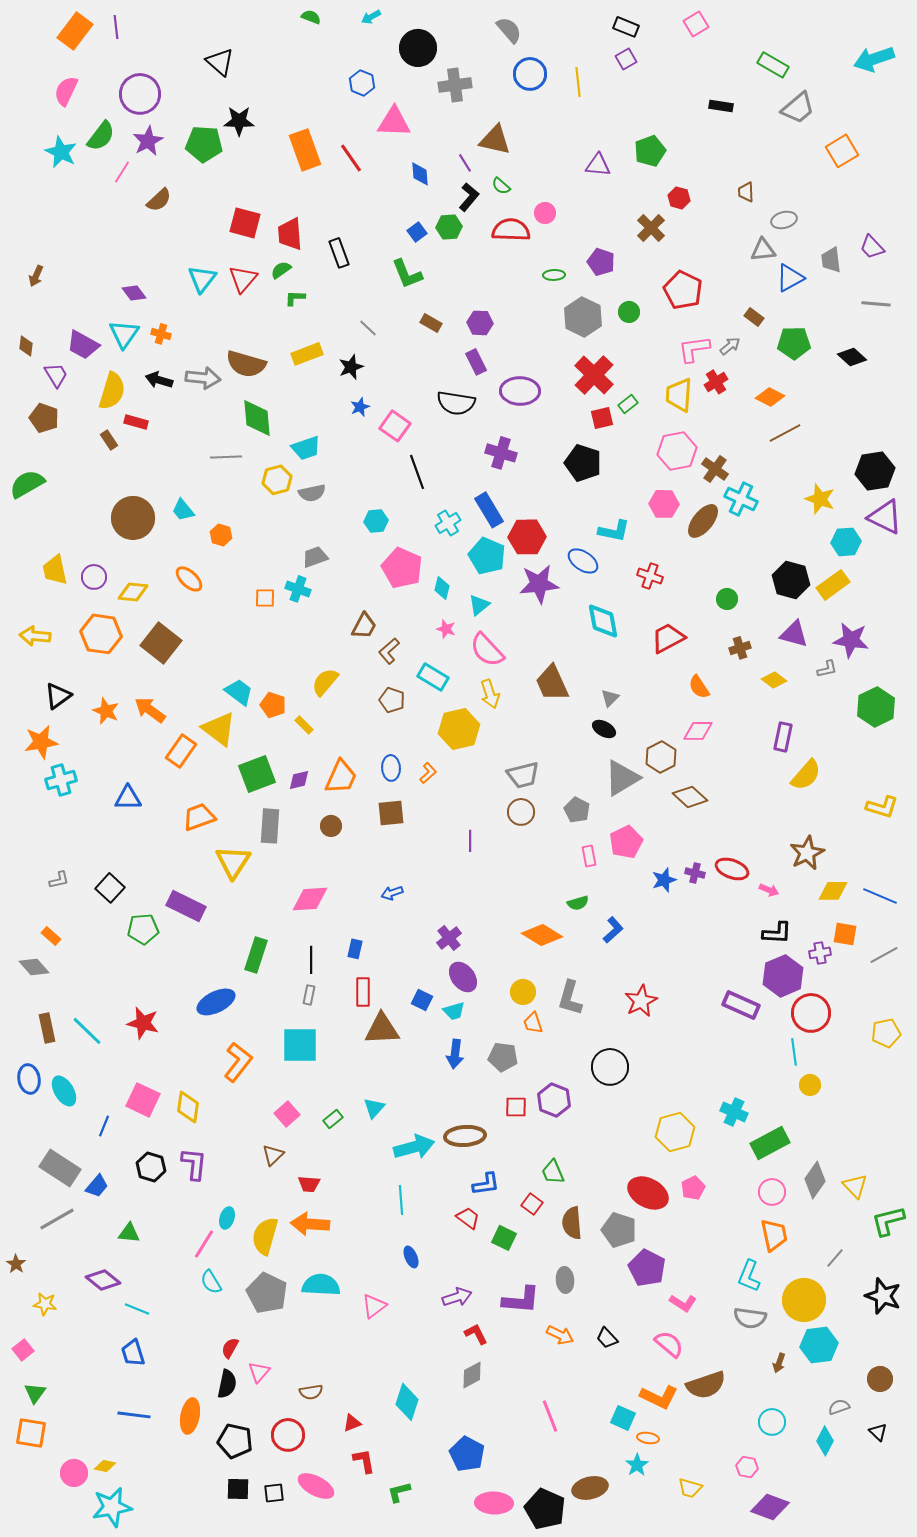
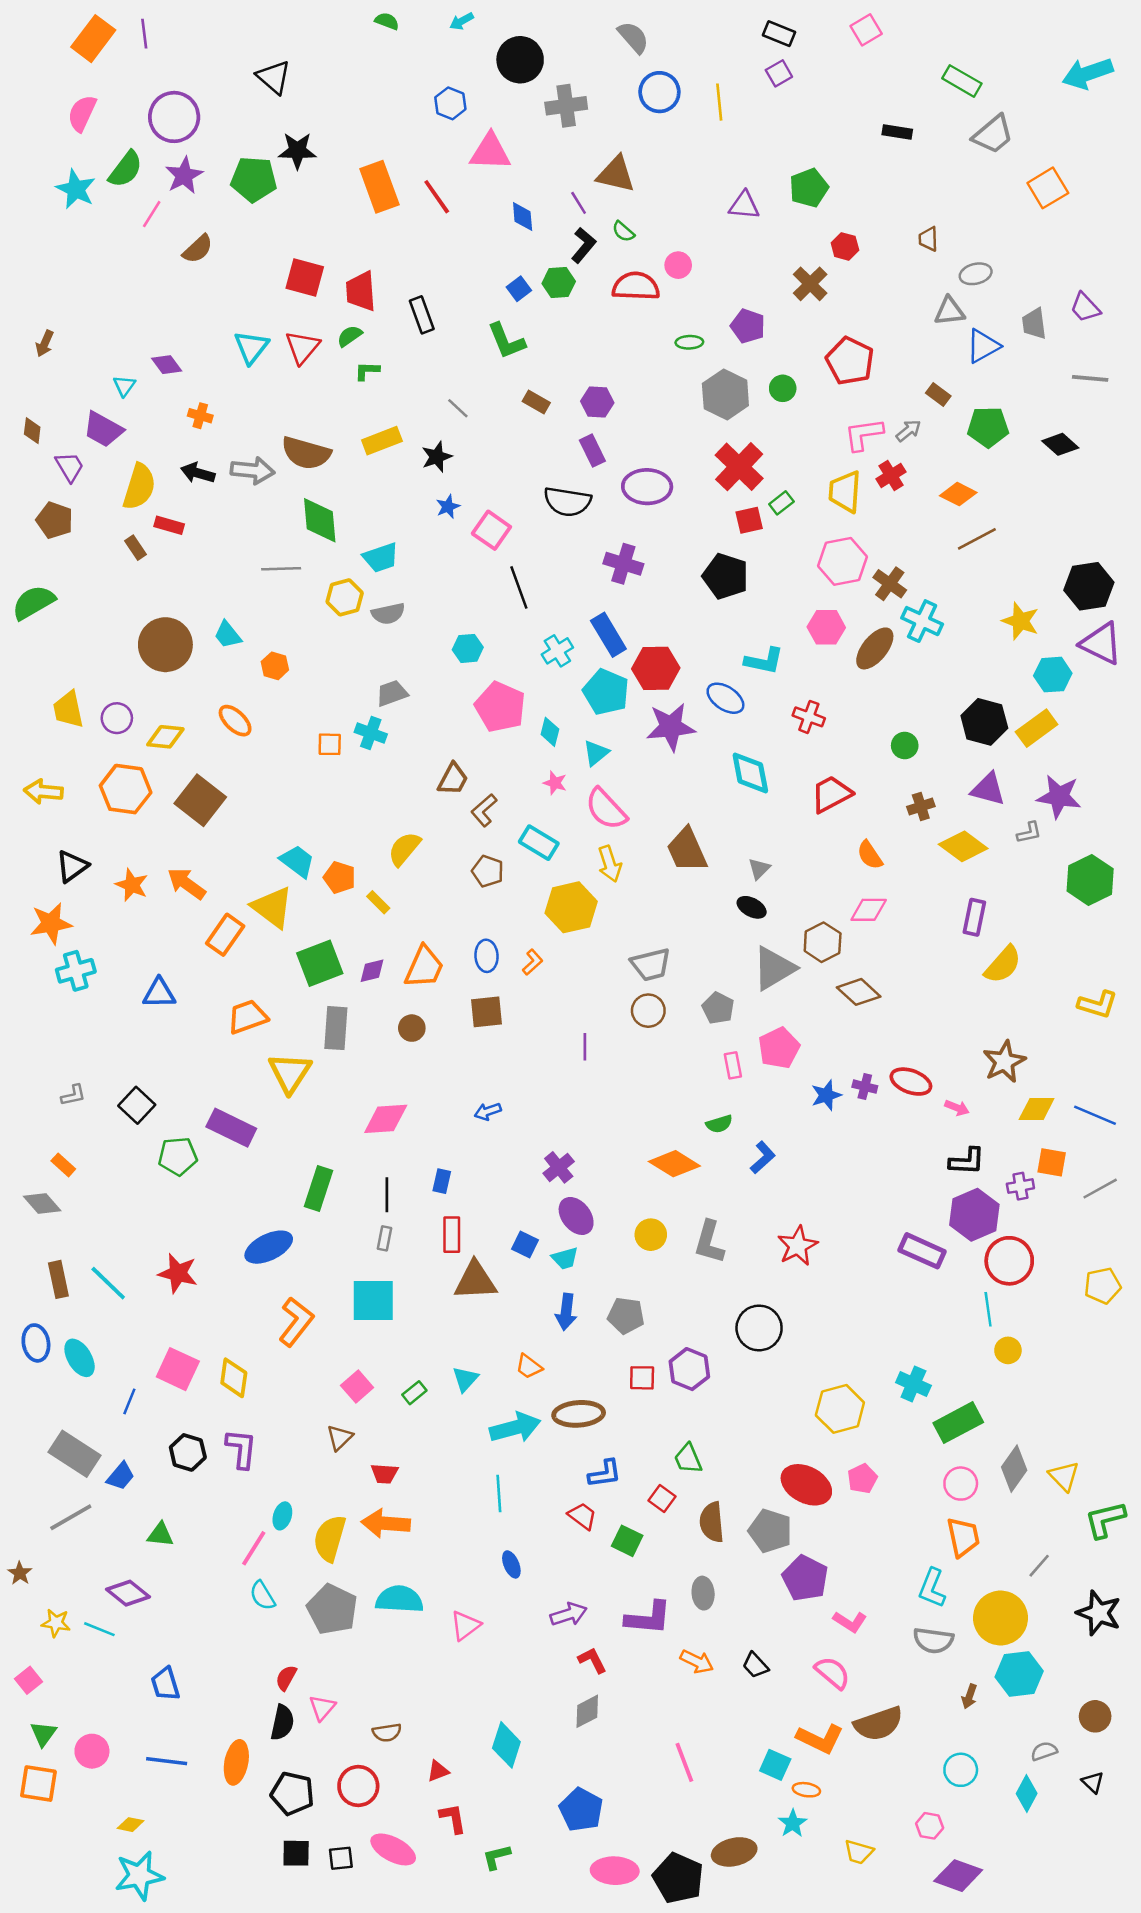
cyan triangle: (124, 334) -> (124, 386), moved, size x0.6
yellow diamond: (774, 680) -> (963, 846), size x1.5
orange trapezoid: (533, 1023) -> (529, 1367), moved, turned -35
cyan line: (137, 1309) -> (99, 1629), moved
pink circle: (74, 1473) -> (92, 1751), moved

